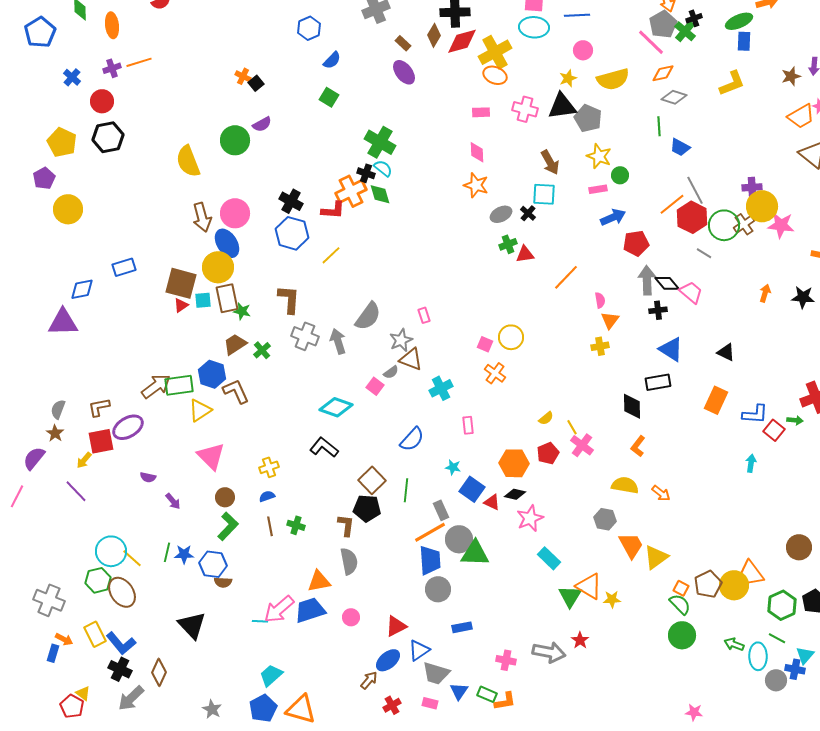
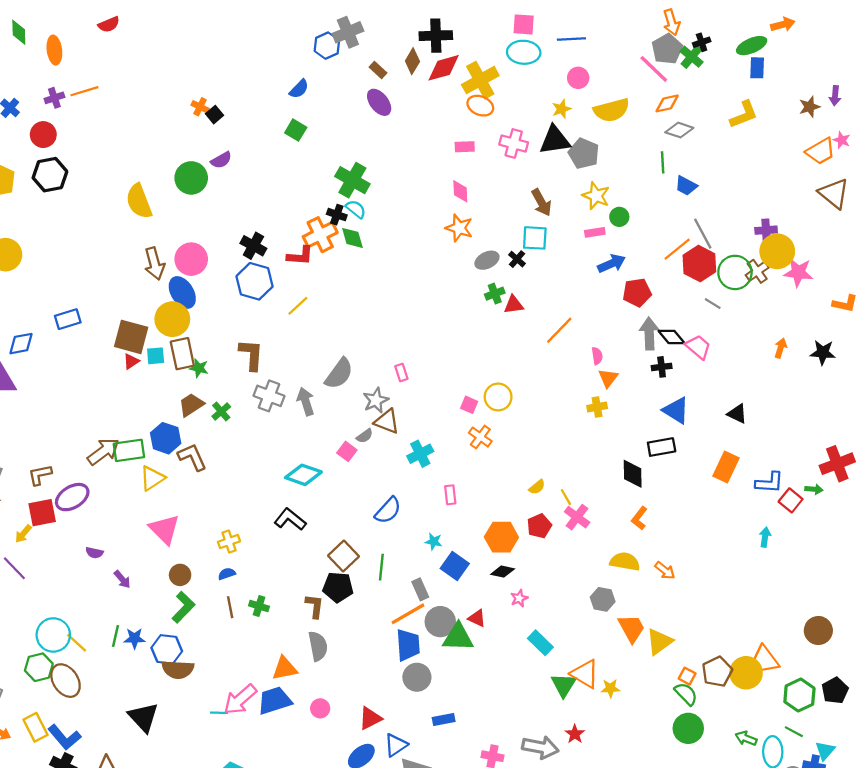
blue hexagon: (309, 28) -> (327, 46), moved
red triangle: (492, 502) -> (477, 618), moved
pink star: (530, 518) -> (519, 598), size x0.6
brown semicircle: (223, 582) -> (178, 669), size x1.6

